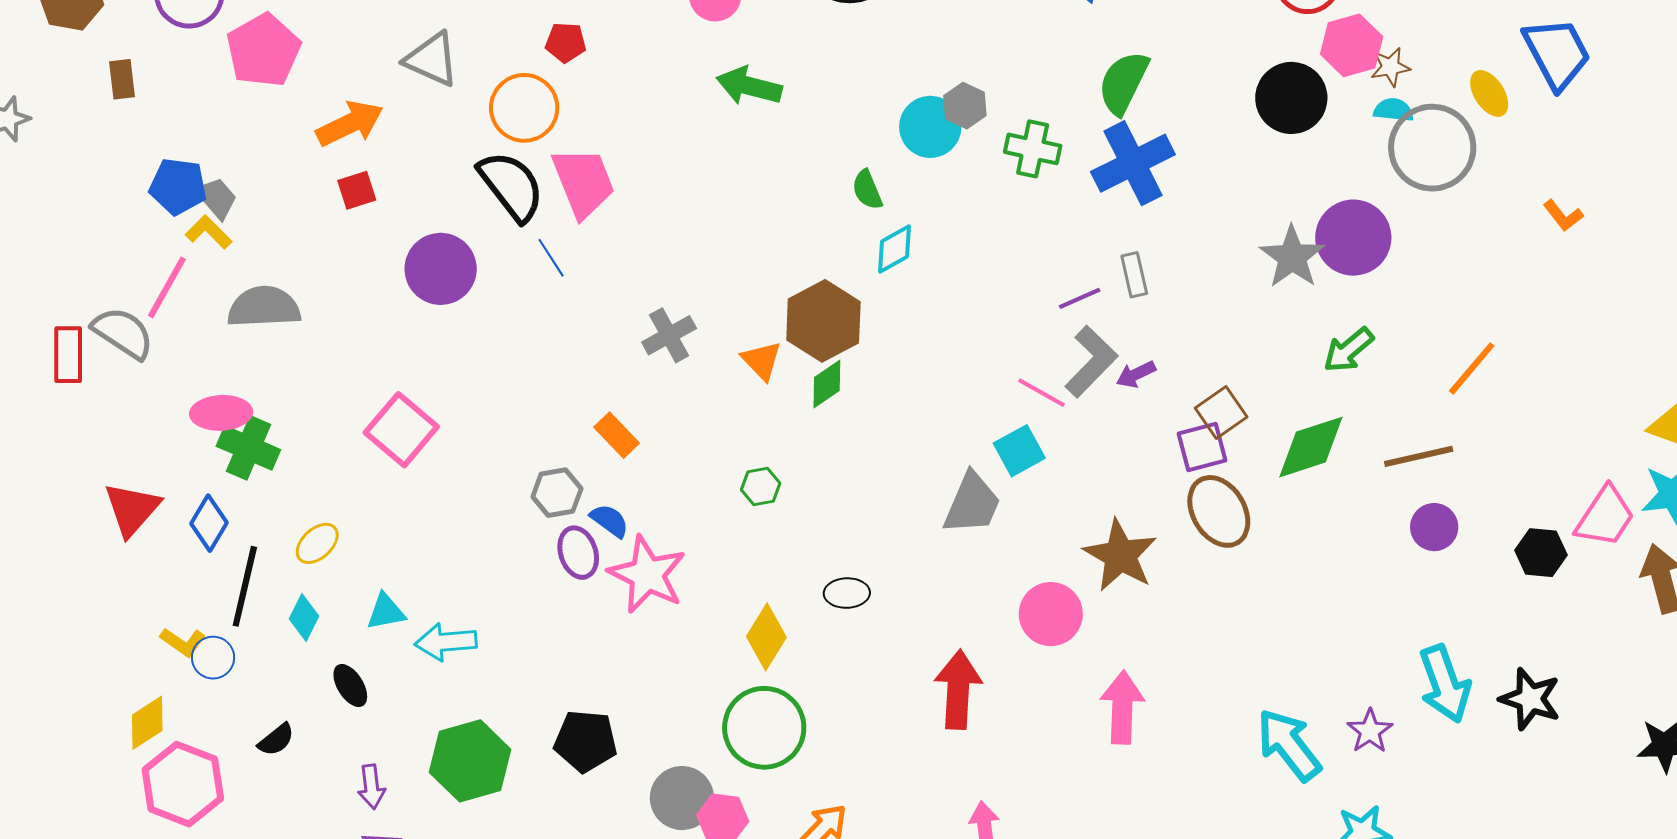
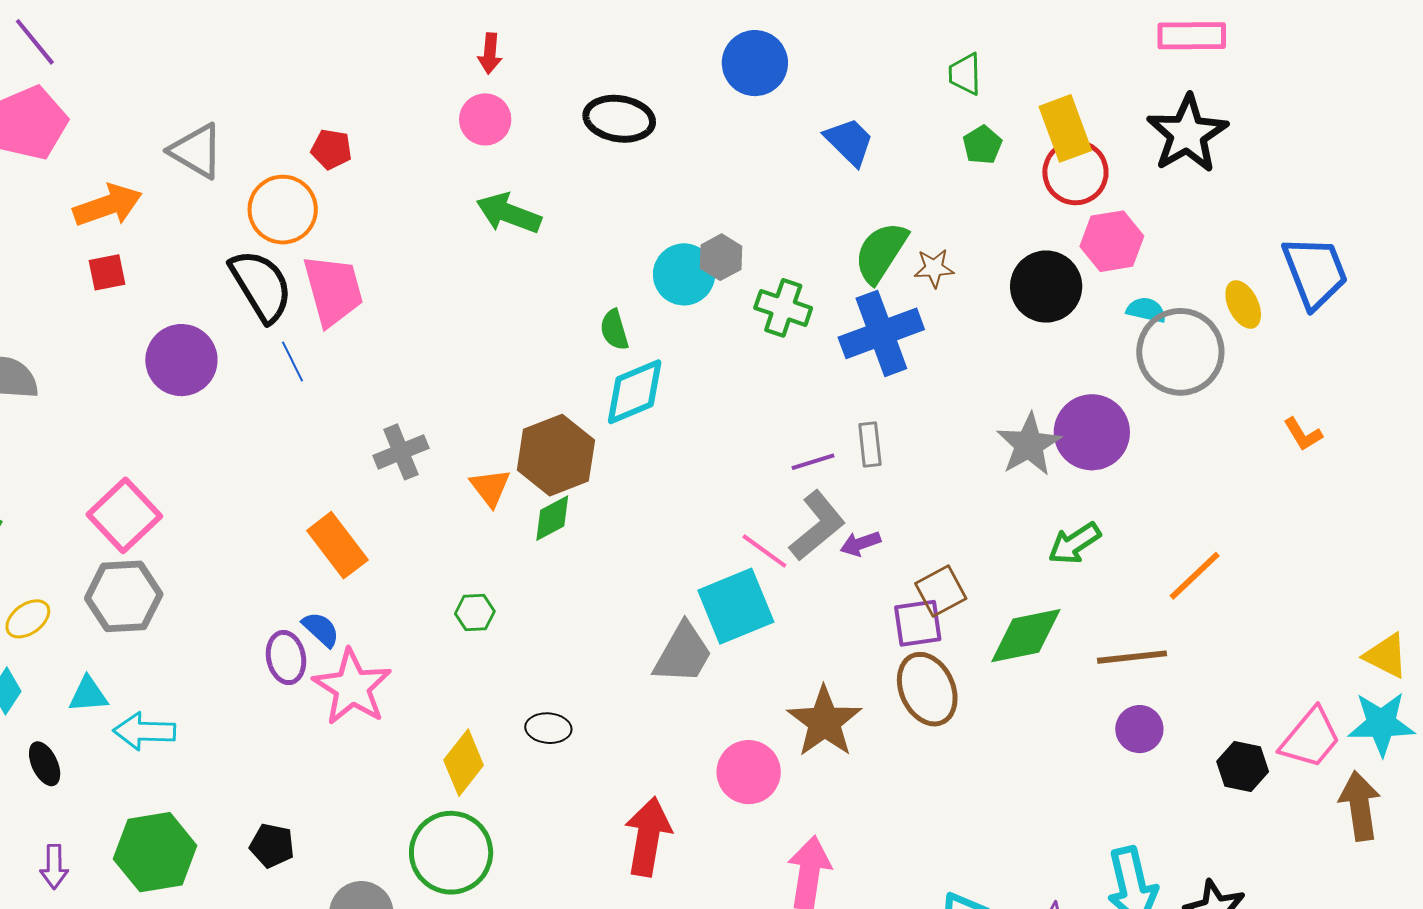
brown star: (1390, 67) -> (934, 268), moved
cyan diamond: (894, 249) -> (635, 392), size x1.4
orange rectangle: (617, 435) -> (337, 545), size x1.4
cyan square: (1019, 451) -> (736, 606), size x1.5
gray hexagon: (557, 493) -> (124, 596), moved, size x1.5
black pentagon: (586, 741) -> (272, 846), size x0.7

